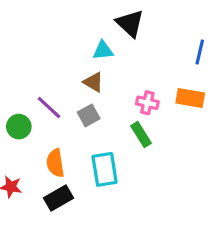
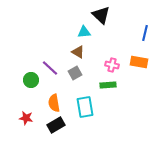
green rectangle: (141, 135) -> (108, 85), turned -63

